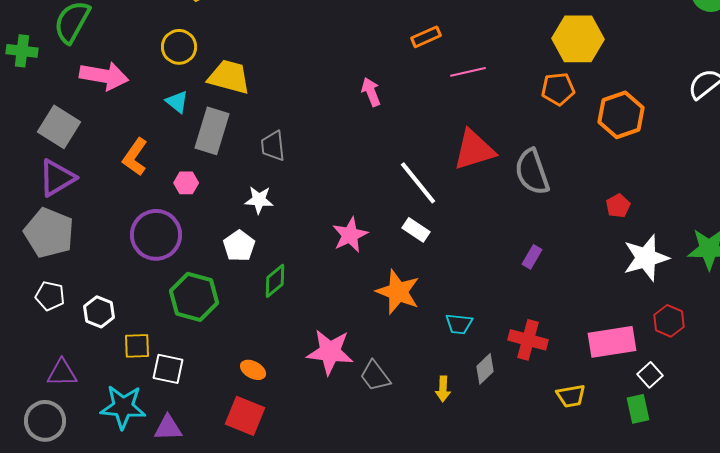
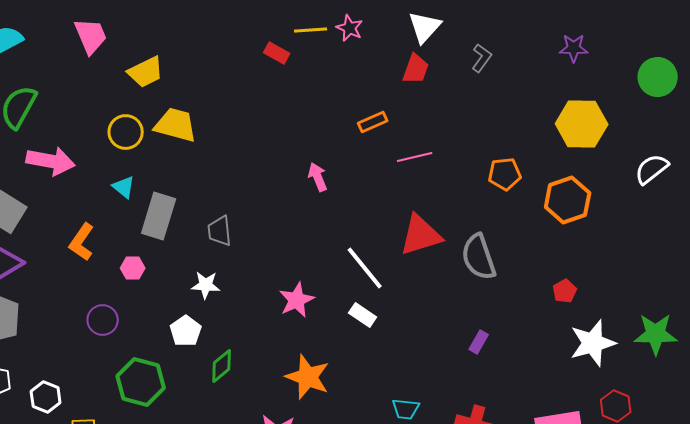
yellow hexagon: (578, 39) -> (582, 124), moved
yellow trapezoid: (229, 77) -> (176, 125), moved
purple circle: (156, 235) -> (103, 320), size x0.6
pink star: (350, 235) -> (297, 300), moved
orange star: (398, 292) -> (308, 377), moved

